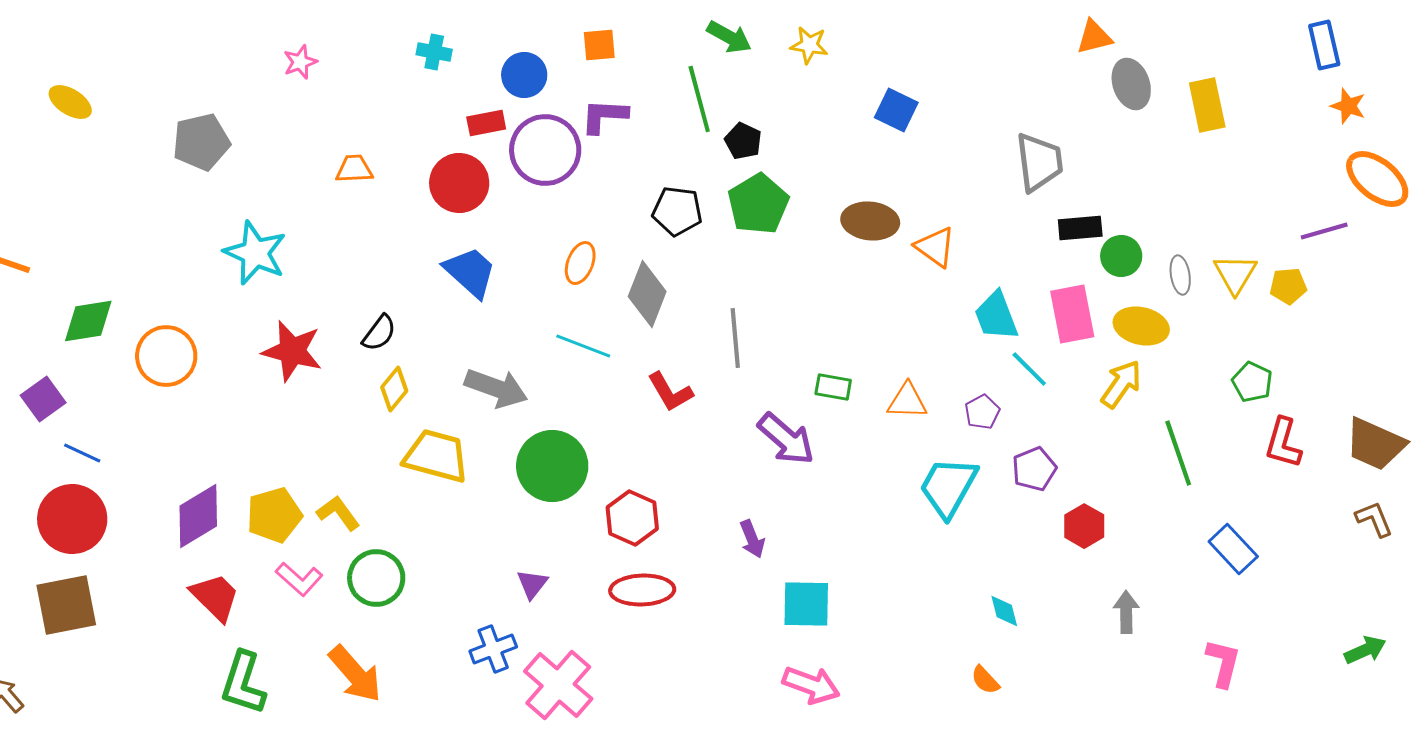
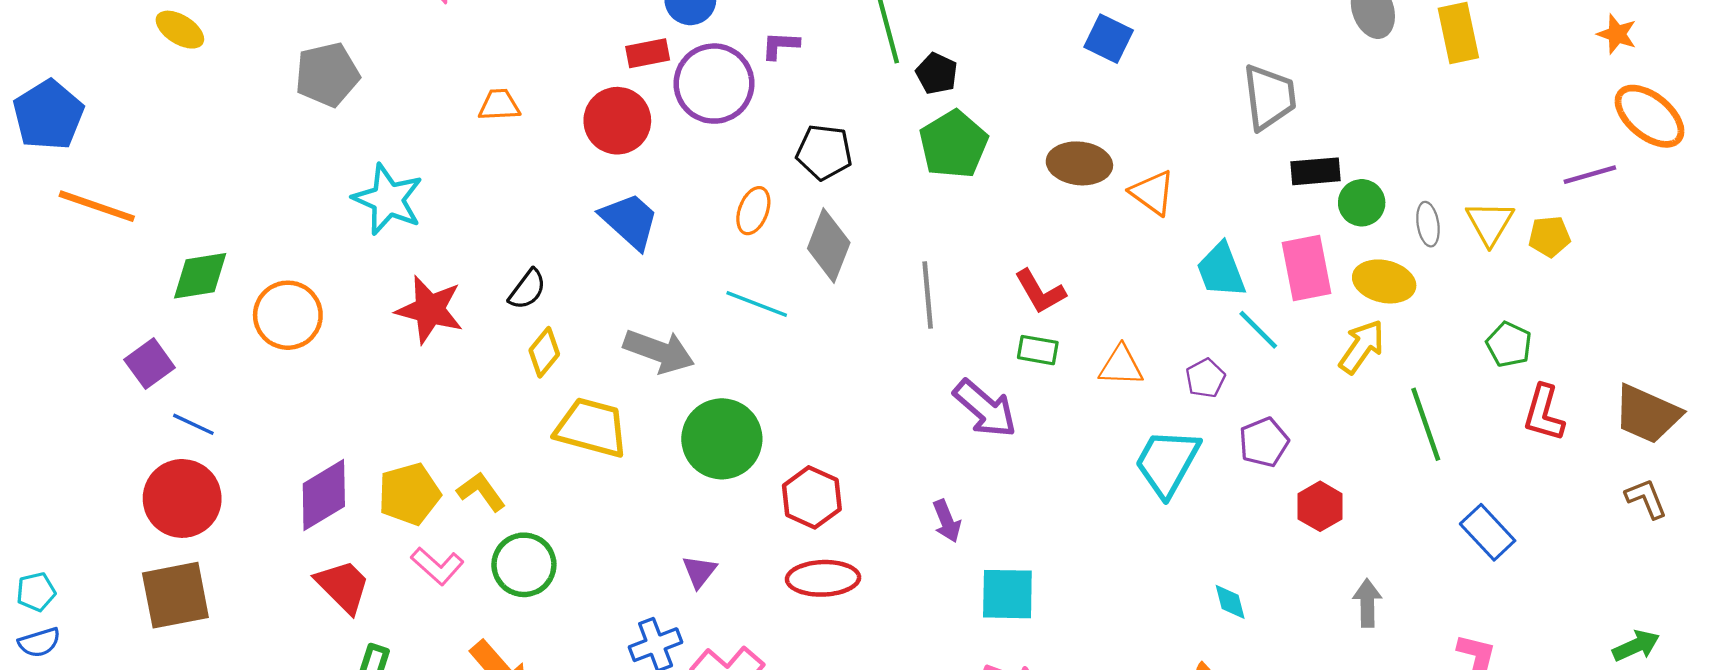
purple L-shape: (604, 116) -> (780, 45), size x0.7
black pentagon: (677, 211) -> (824, 152), moved
red L-shape: (670, 392) -> (1040, 292), moved

